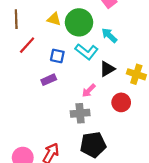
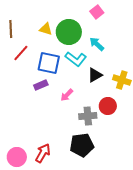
blue square: (57, 56) -> (49, 63), size x1.6
pink arrow: (89, 91) -> (67, 95), moved
gray cross: (80, 113) -> (88, 116), moved

